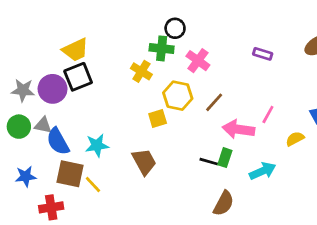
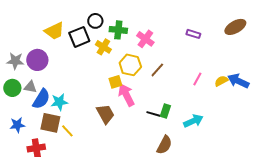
black circle: (175, 28) -> (95, 21), moved
black square: (78, 77) -> (79, 37), moved
pink arrow: (238, 129) -> (126, 95), moved, turned 55
yellow semicircle: (295, 139) -> (221, 81), moved
blue semicircle: (58, 141) -> (41, 99), turned -120
cyan star: (97, 145) -> (59, 102), moved

